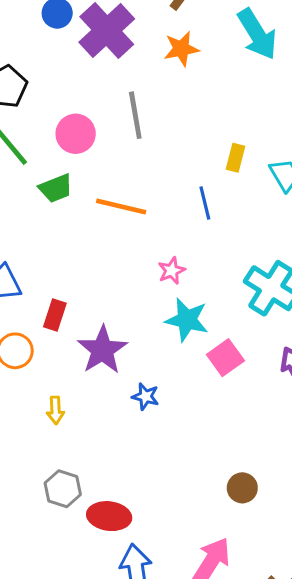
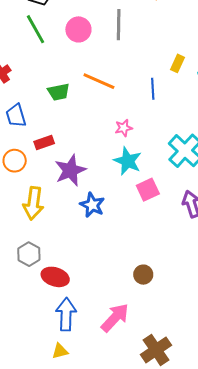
green trapezoid: (56, 188) -> (59, 92), moved
red rectangle: (55, 315) -> (44, 143), turned 42
blue star: (145, 396) -> (92, 205), size x1.4
yellow arrow: (55, 410) -> (33, 203), size x1.8

